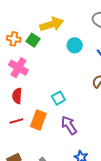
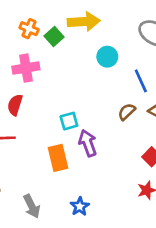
pink cross: (18, 68) -> (26, 68), turned 36
orange rectangle: (38, 120) -> (58, 158), moved, turned -48
purple arrow: (69, 125) -> (88, 143), moved

